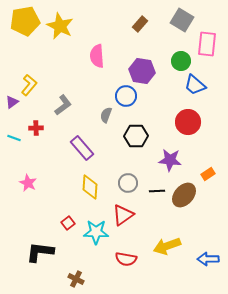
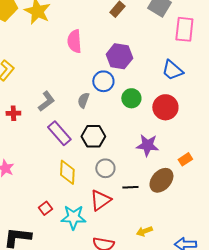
green circle: (181, 61) -> (131, 98), moved
gray L-shape: (63, 105) -> (46, 101), moved
black hexagon: (136, 136) -> (93, 136), moved
black line: (157, 191) -> (130, 187), moved
yellow arrow: (167, 246) -> (144, 231), size x0.6

